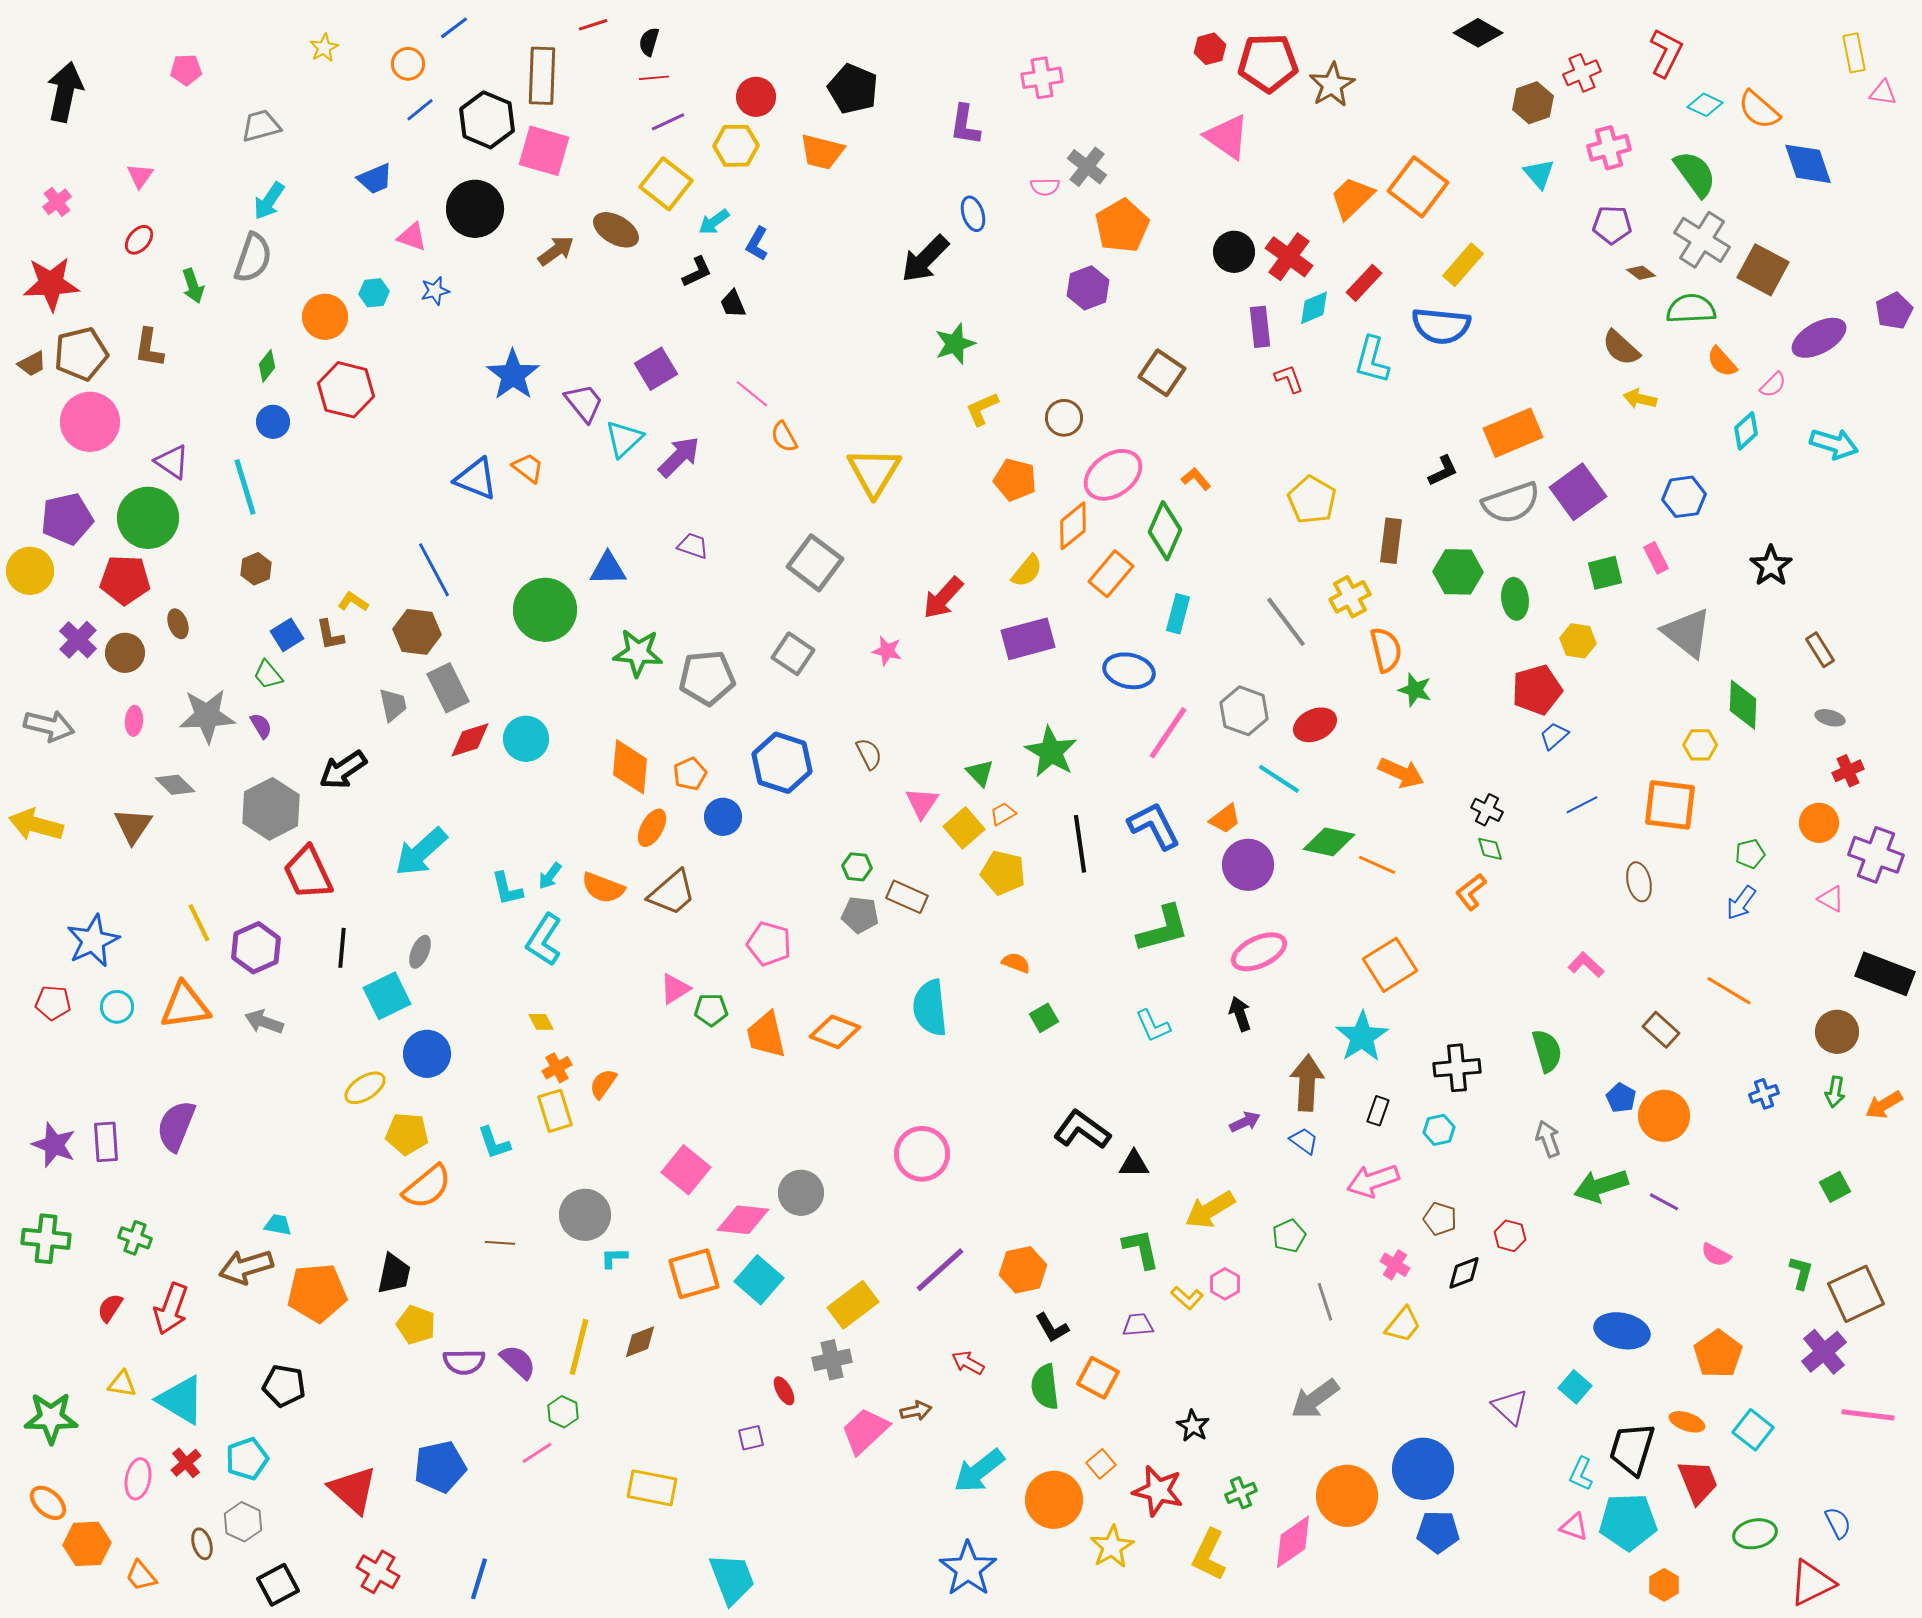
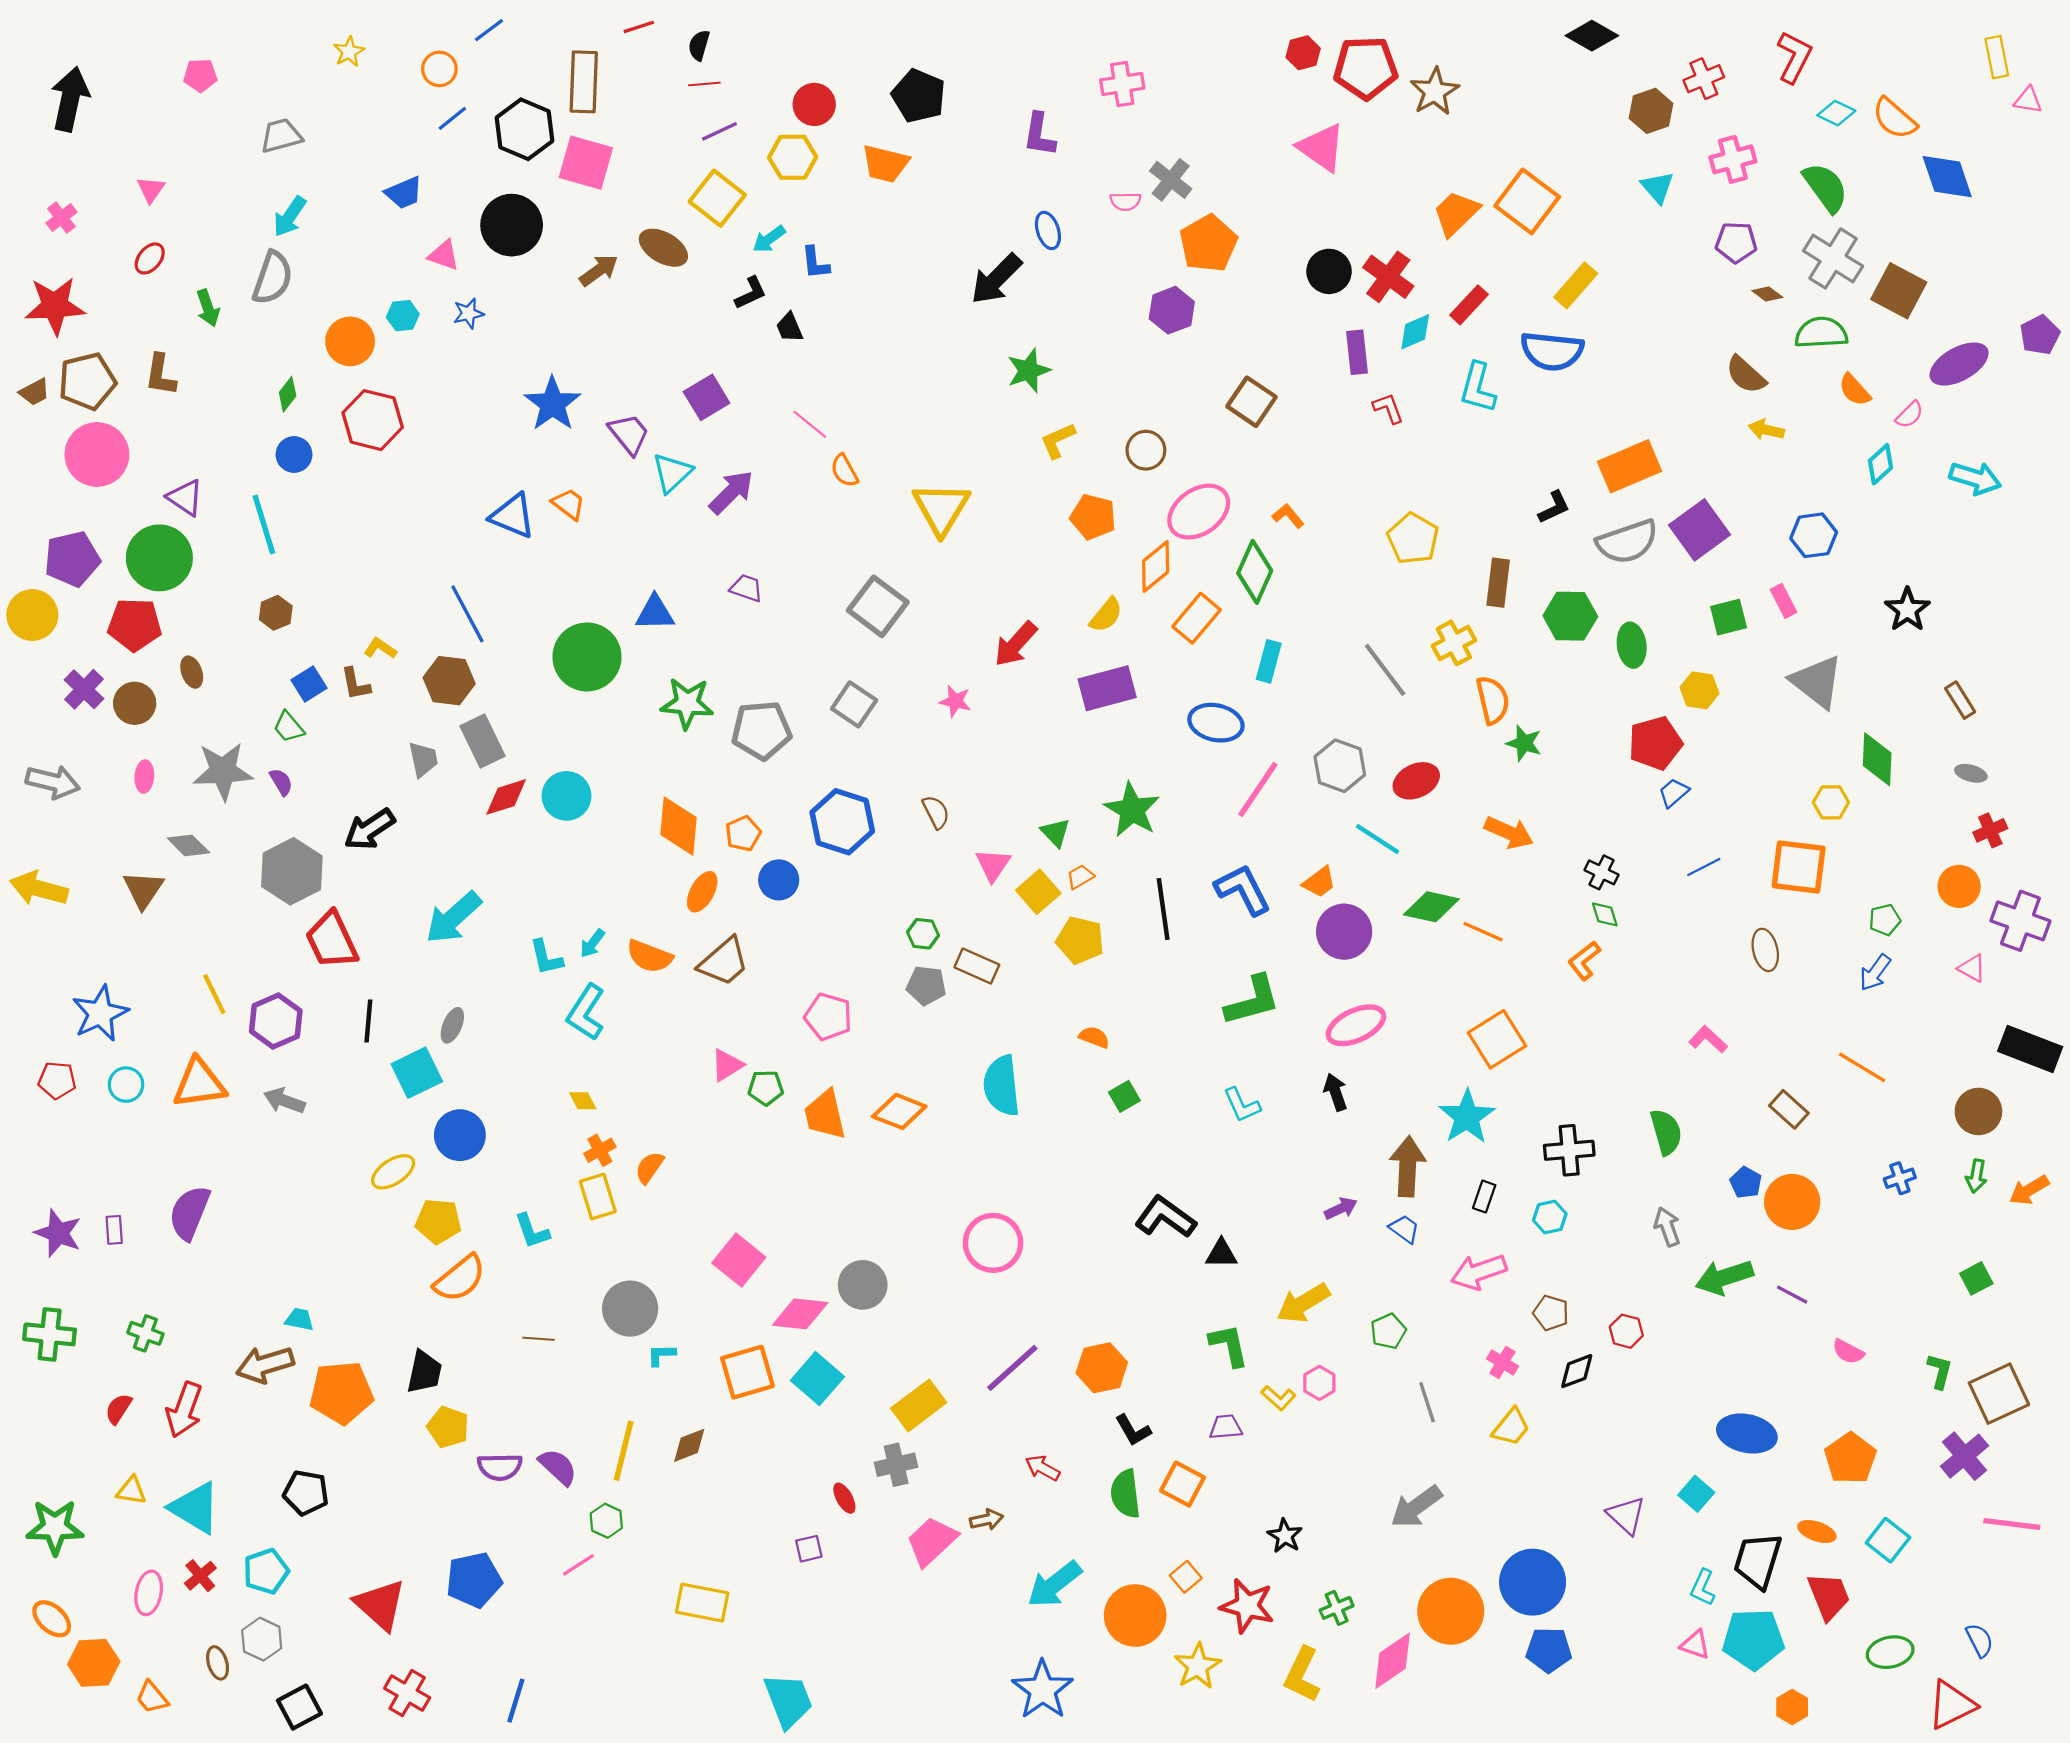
blue L-shape: (757, 244) -> (815, 263), turned -36
purple rectangle: (106, 1142) -> (114, 1230), size x0.7

